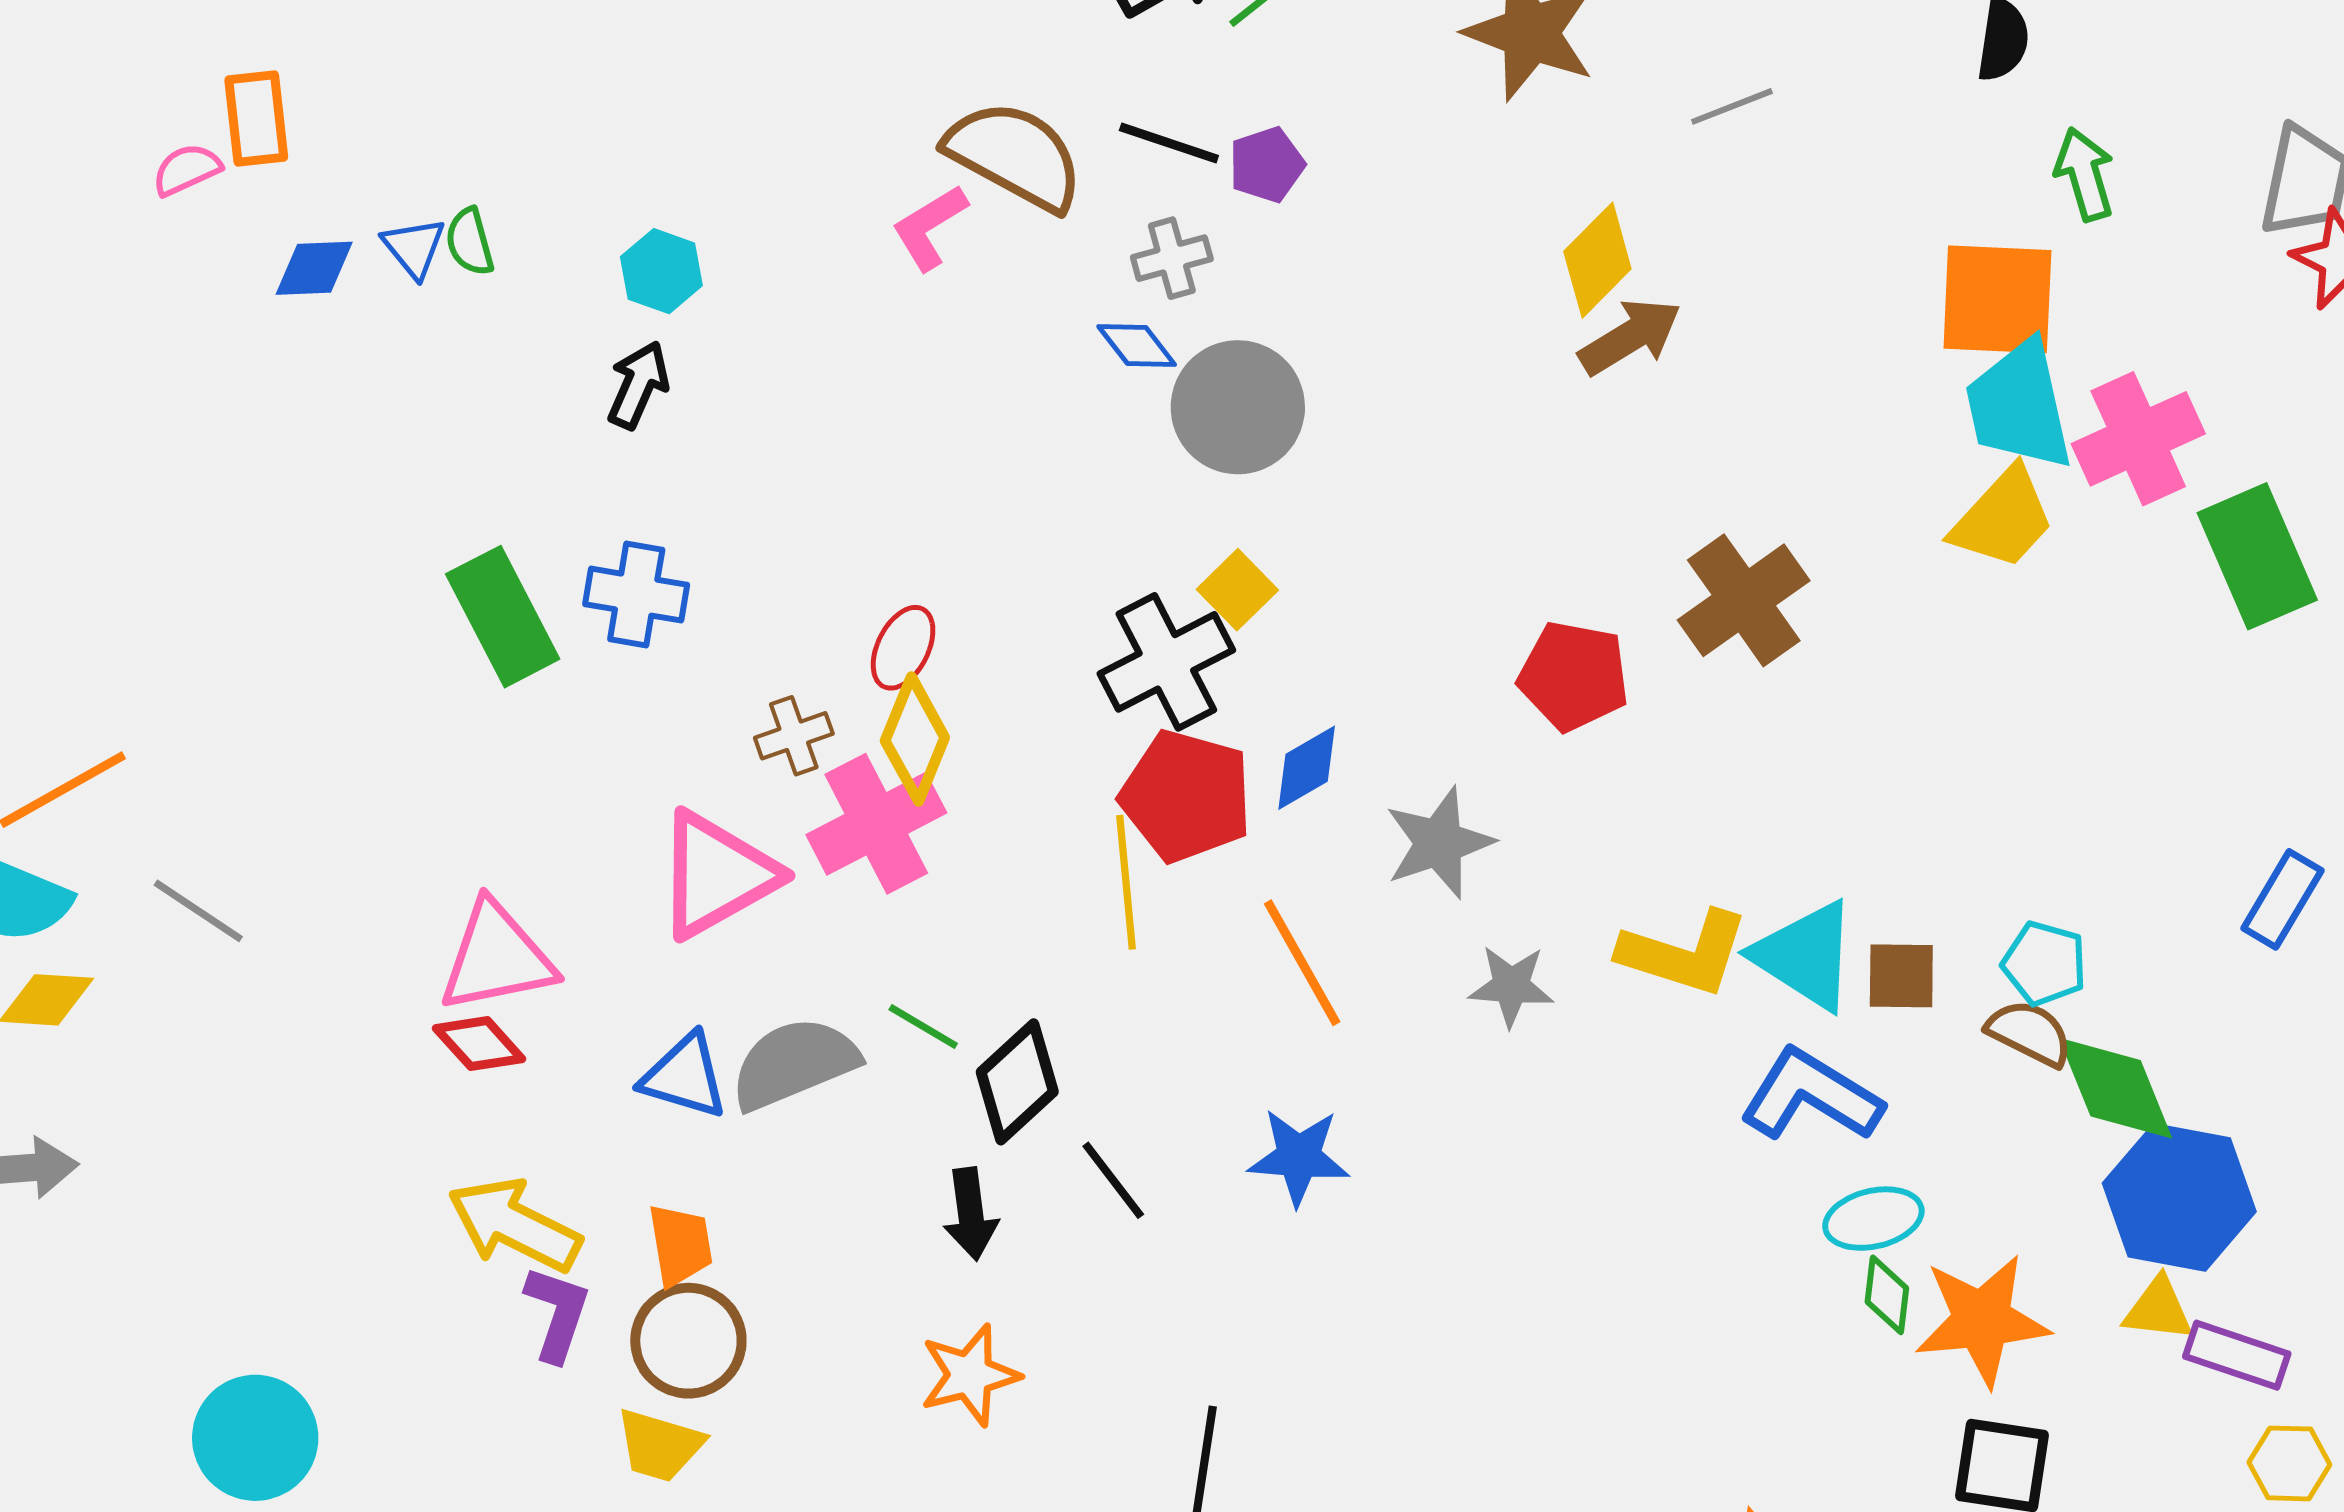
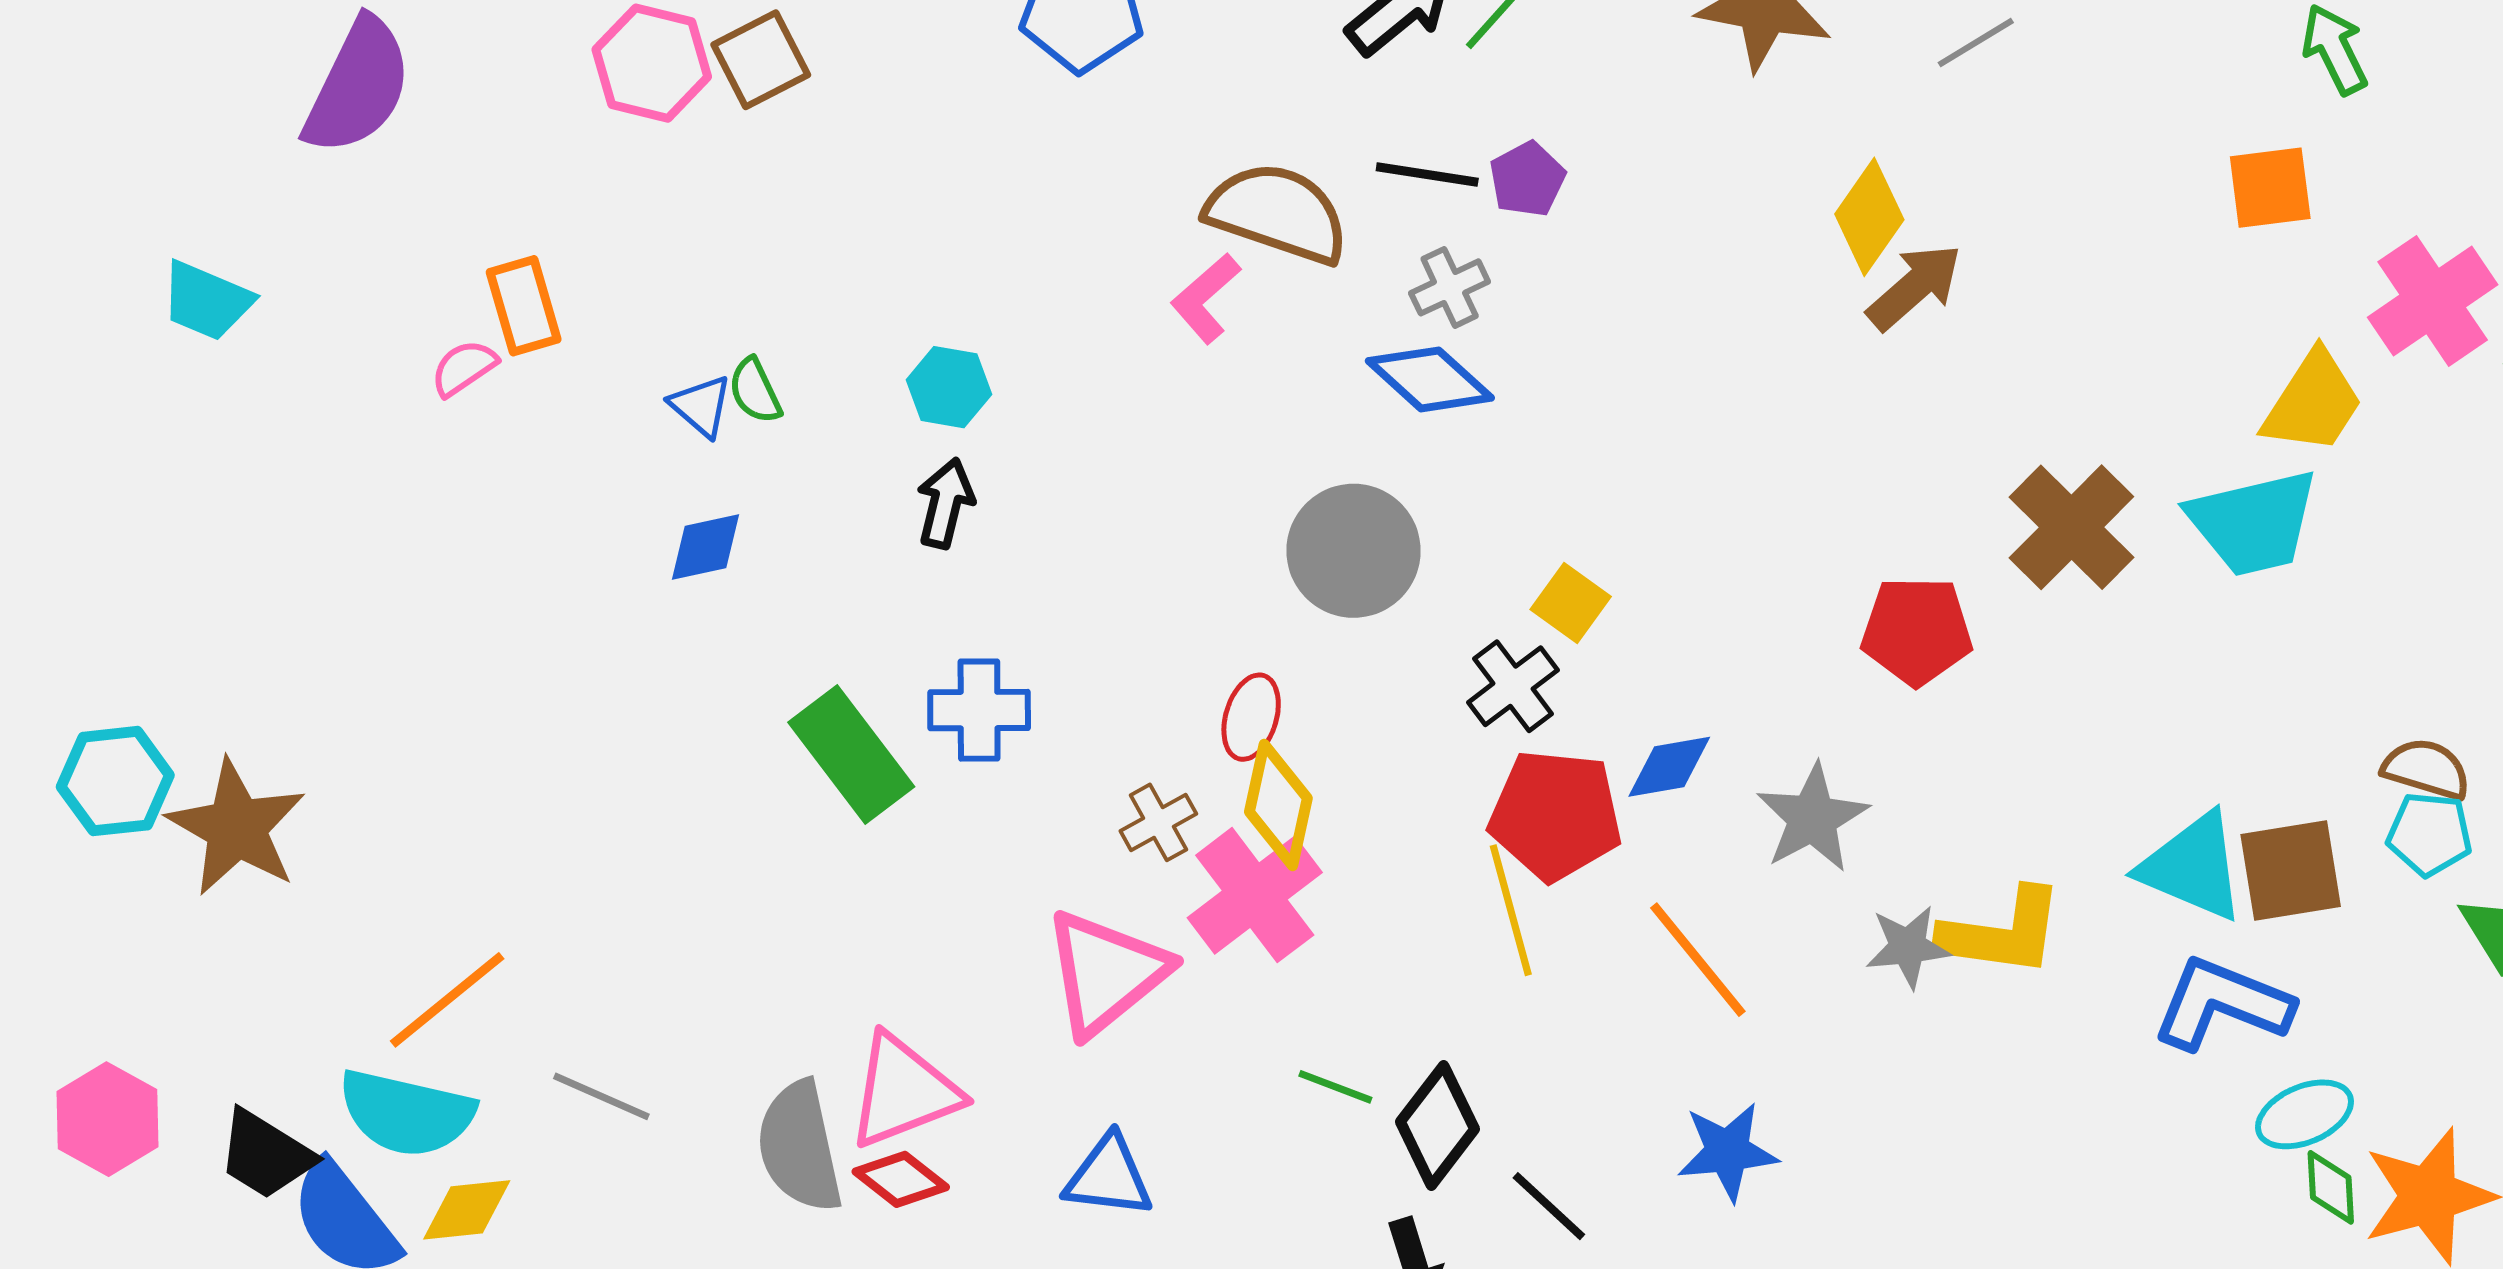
blue diamond: (314, 268) -> (705, 547), moved
orange square: (1997, 299) -> (2270, 188), size x0.7
blue diamond: (1137, 345) -> (1430, 379), size x1.5
cyan trapezoid: (2019, 405) -> (2253, 523), moved, turned -81
gray circle: (1238, 407) -> (1353, 551), moved
black cross: (1166, 662) -> (1513, 686), size x0.7
blue diamond: (1307, 768) -> (1669, 767), turned 30
yellow L-shape: (1684, 953) -> (2002, 932), moved
brown square: (1901, 976) -> (2291, 870), size x1.4
brown semicircle: (2030, 1033) -> (2426, 769), moved
gray semicircle: (794, 1063) -> (800, 1147), moved, turned -70

